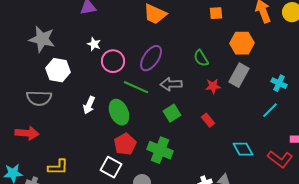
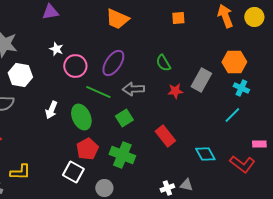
orange hexagon: (242, 43) -> (234, 62), moved
green square: (172, 113) -> (124, 118), moved
red rectangle: (208, 120) -> (165, 136), moved, size x1.5

